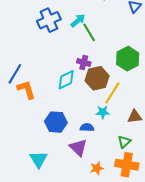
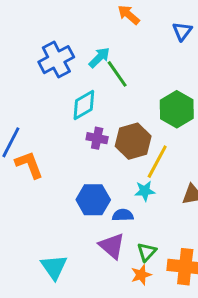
purple cross: (84, 62) -> (97, 138), moved
cyan diamond: (66, 80) -> (84, 105), moved
blue hexagon: (56, 122) -> (93, 200), moved
green triangle: (124, 142) -> (147, 252), moved

